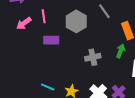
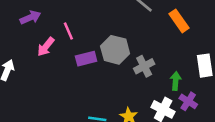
gray hexagon: (76, 21) -> (115, 50), moved
green arrow: (121, 51) -> (176, 81), moved

